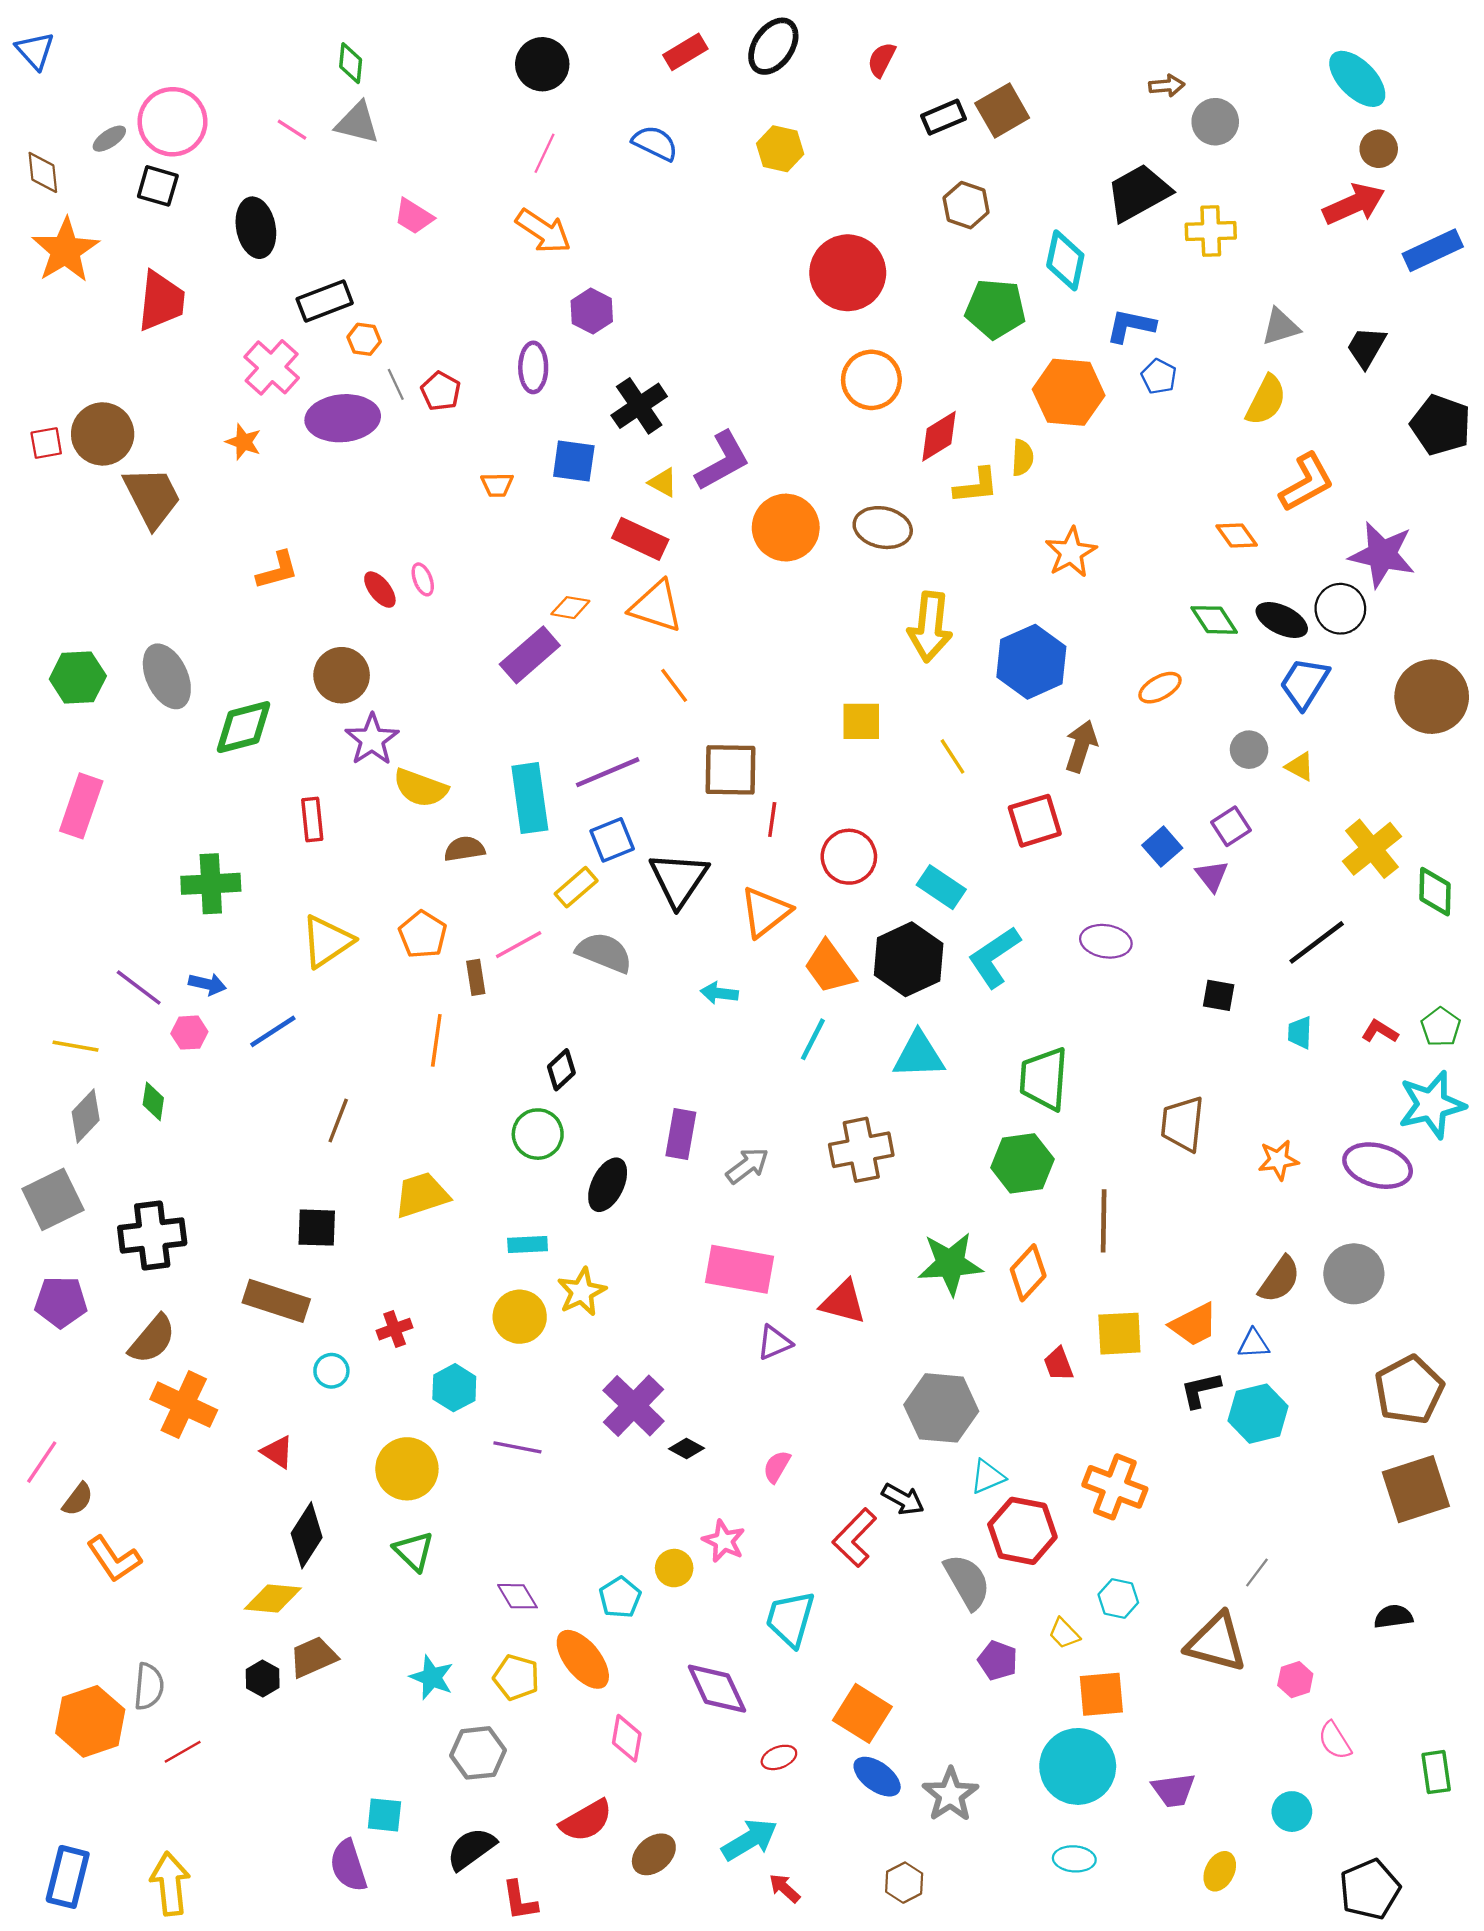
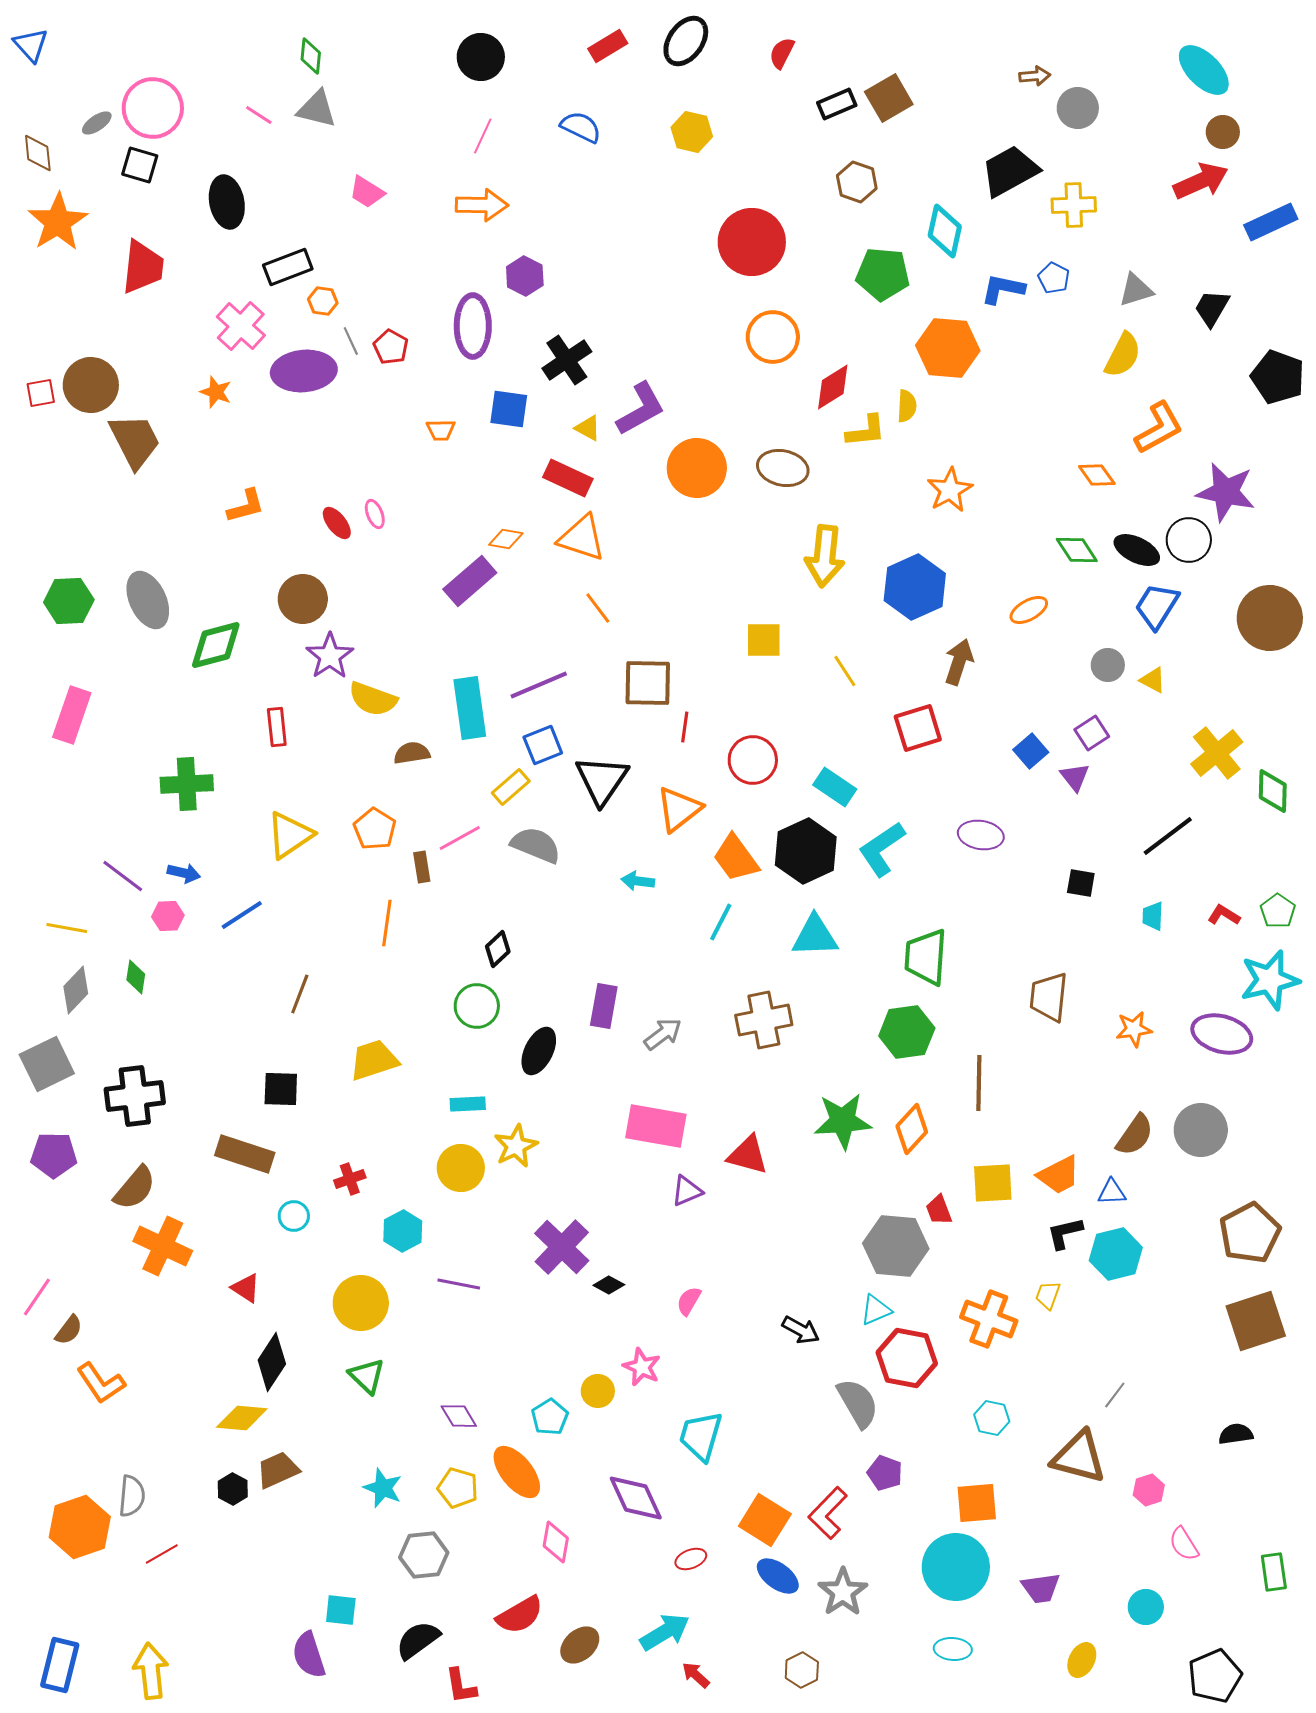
orange arrow: (543, 231) -> (482, 205), turned -33
purple ellipse: (533, 367) -> (473, 326), size x1.4
blue pentagon: (1159, 376) -> (1054, 278), moved
gray hexagon: (941, 1408) -> (896, 1246), moved
red L-shape: (854, 1538) -> (828, 1513), moved
yellow trapezoid: (1064, 1633) -> (1048, 1295), moved, turned 64

